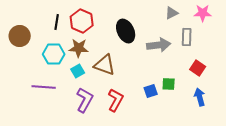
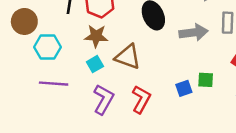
cyan hexagon: (54, 54) -> (47, 47), moved

